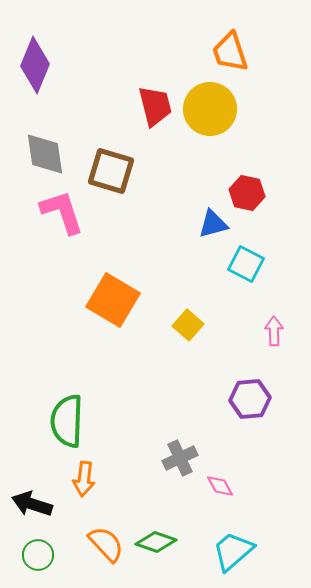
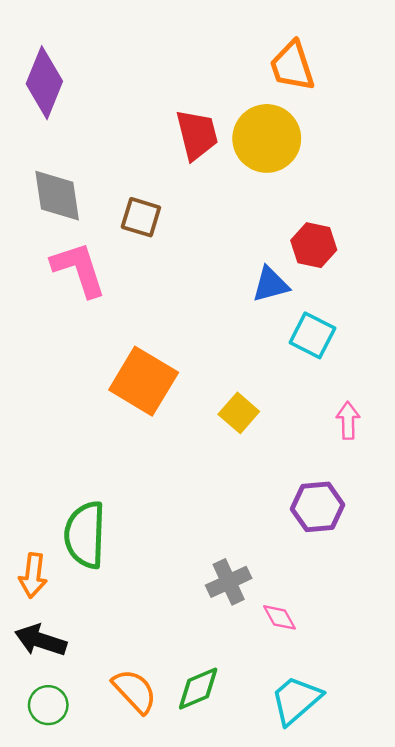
brown square: (111, 171) -> (141, 217), size x0.7
orange arrow: (84, 479) -> (33, 576), moved
green diamond: (156, 542) -> (198, 689), turned -42

